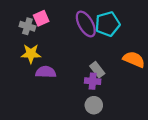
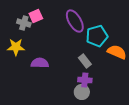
cyan pentagon: (108, 24) -> (97, 36), moved
yellow star: (31, 54) -> (16, 47), moved
purple cross: (93, 81) -> (85, 80), moved

